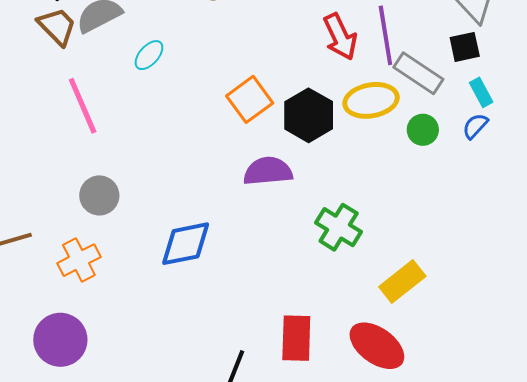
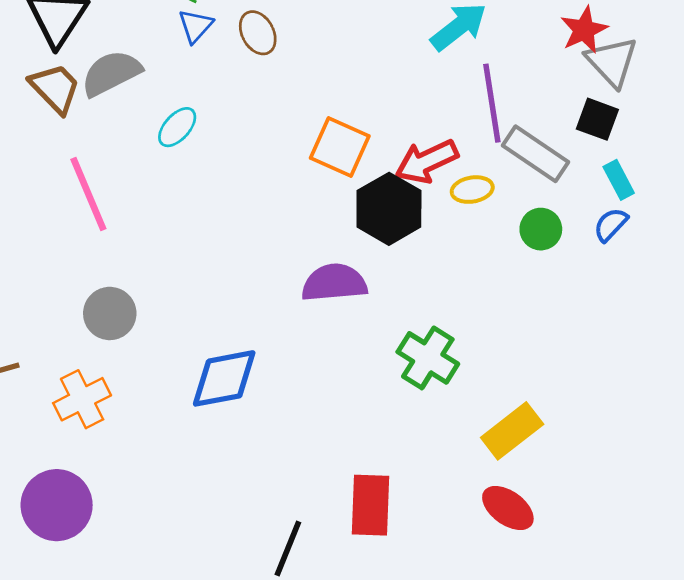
red arrow: (340, 37) -> (427, 161), moved, turned 90
black square: (465, 47) -> (597, 119), turned 32
orange square: (250, 99) -> (340, 147), moved, turned -30
yellow ellipse: (371, 100) -> (472, 190), size x0.6
red ellipse: (377, 346) -> (508, 508), moved, size x0.7

